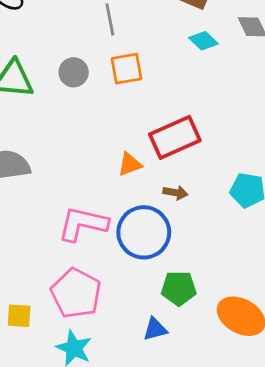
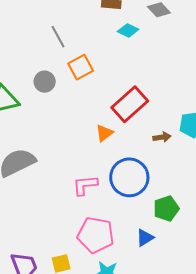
brown arrow: (175, 193) -> (162, 137), moved
pink L-shape: (83, 224) -> (85, 185), size x0.7
blue triangle: (155, 329) -> (145, 238), moved

